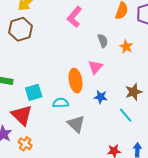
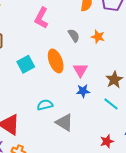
pink triangle: (95, 67) -> (80, 70), moved
orange ellipse: (76, 81) -> (56, 61), moved
cyan square: (34, 92) -> (26, 64), moved

